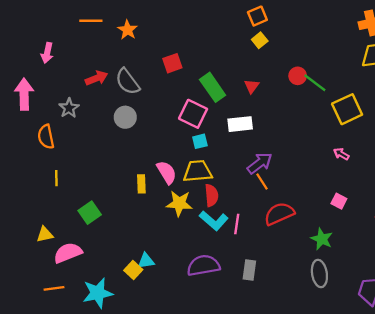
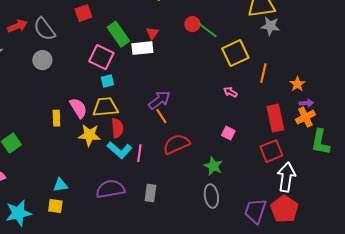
white rectangle: (240, 124) -> (142, 48), moved
yellow square: (133, 270) -> (55, 206), moved, turned -35

